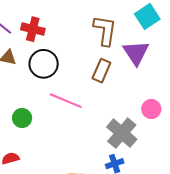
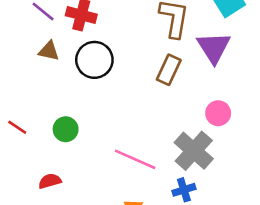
pink line: (66, 101) -> (135, 159), moved
pink circle: (151, 109) -> (218, 113), moved

